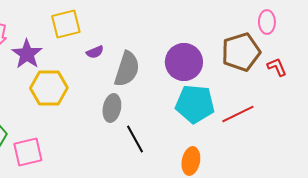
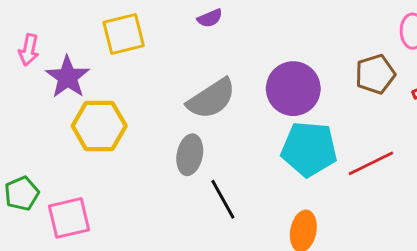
purple semicircle: (95, 52) -> (210, 18), moved
brown pentagon: (241, 52) -> (375, 74), size x0.7
gray semicircle: (127, 69) -> (211, 99), turned 39

